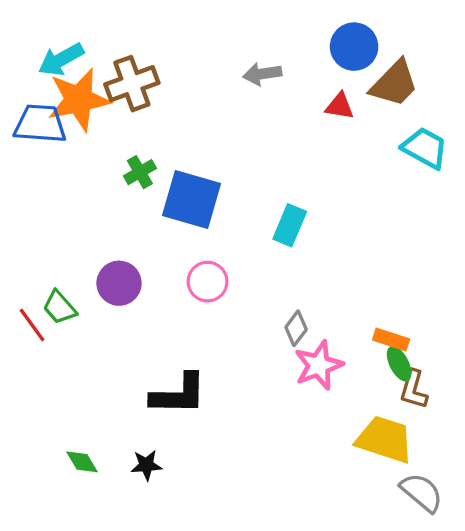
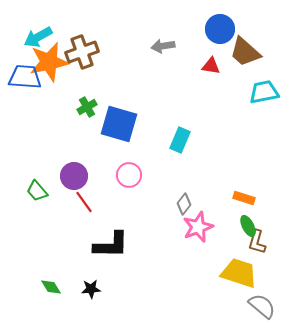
brown trapezoid: (394, 84) -> (245, 52), turned 88
cyan trapezoid: (425, 148) -> (264, 92), turned -40
red line: (32, 325) -> (84, 202), moved
orange rectangle: (391, 340) -> (244, 198), moved

